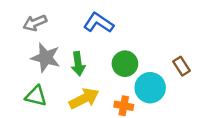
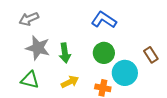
blue L-shape: (99, 23) -> (104, 20), moved
yellow arrow: (84, 99) -> (70, 82), size x0.7

